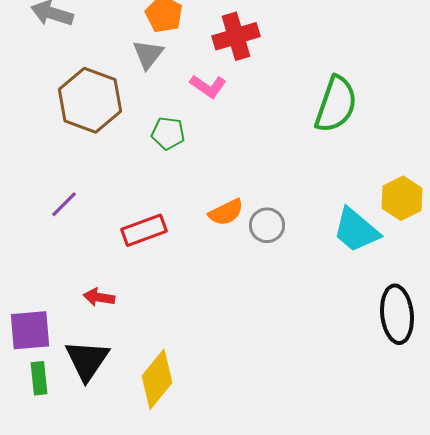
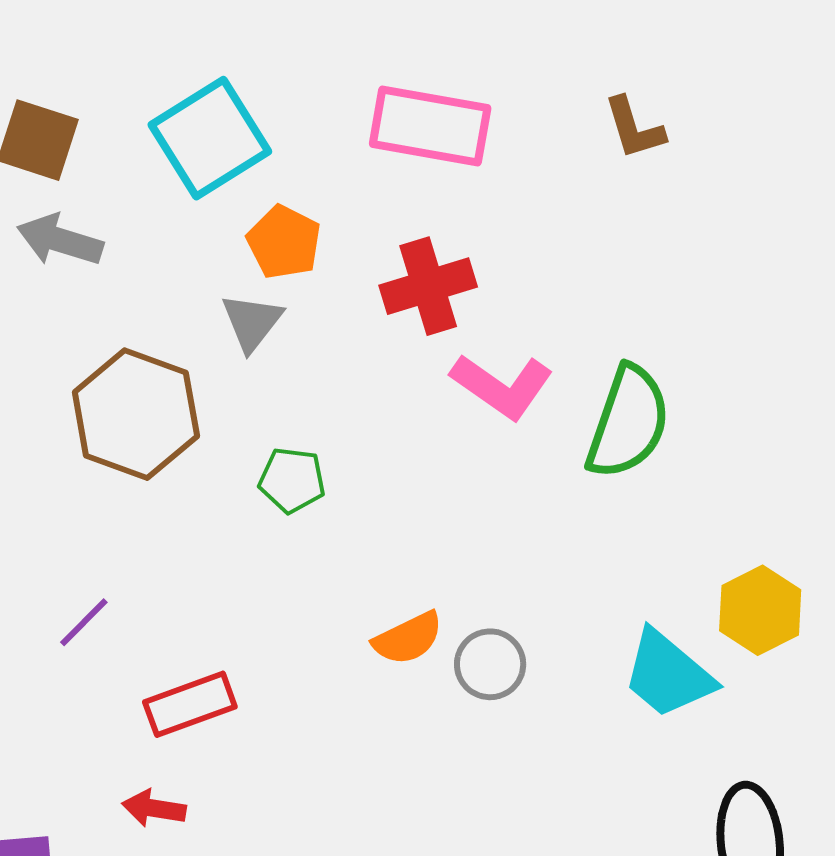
pink L-shape: (208, 86) -> (502, 386), moved, size x1.4
red rectangle: (144, 230) -> (190, 704), moved

